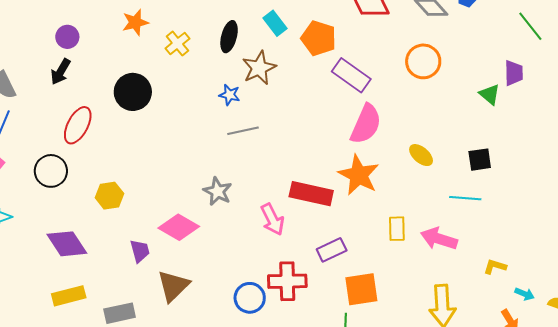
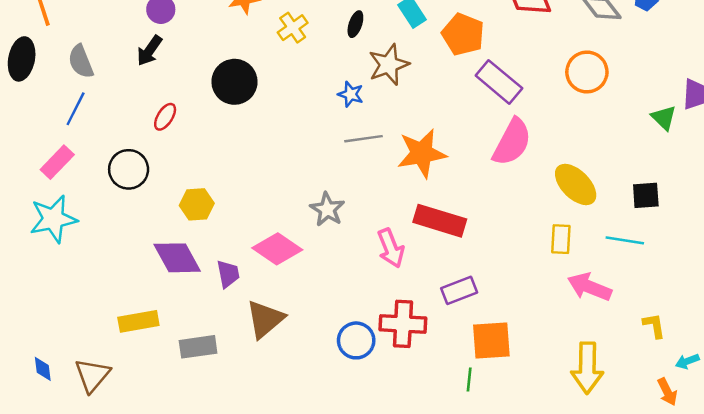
black ellipse: (229, 37) -> (355, 24), size x0.7
red ellipse: (78, 125) -> (165, 117), size x0.6
yellow ellipse: (421, 155) -> (576, 184), size x1.5
orange star: (359, 175) -> (422, 153), moved, turned 30
yellow rectangle: (397, 229) -> (561, 239), moved
purple diamond: (67, 244) -> (177, 258), moved
yellow L-shape: (495, 267) -> (654, 326), turned 60
cyan arrow: (525, 294) -> (687, 361), turned 132

